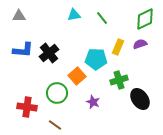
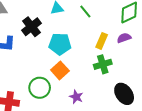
black cross: (49, 53) -> (31, 27), moved
cyan pentagon: (96, 59) -> (60, 44), moved
green cross: (119, 80) -> (103, 64), moved

